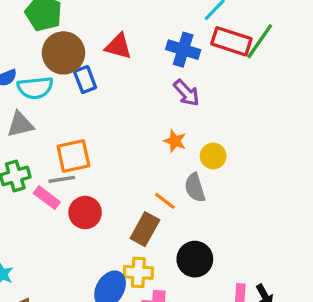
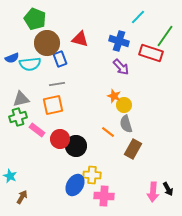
red rectangle: (231, 41) -> (151, 53), moved
gray triangle: (20, 124) -> (21, 99), moved
yellow circle: (213, 156) -> (124, 105), moved
gray line: (62, 179) -> (57, 84), moved
brown rectangle: (145, 229) -> (133, 149), moved
black circle: (195, 259) -> (76, 146), moved

